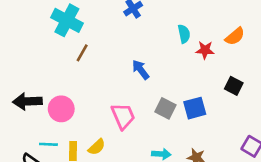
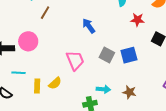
red star: (205, 50) -> (137, 20), moved
pink circle: (61, 109) -> (28, 41), moved
cyan line: (48, 144) -> (19, 73), moved

